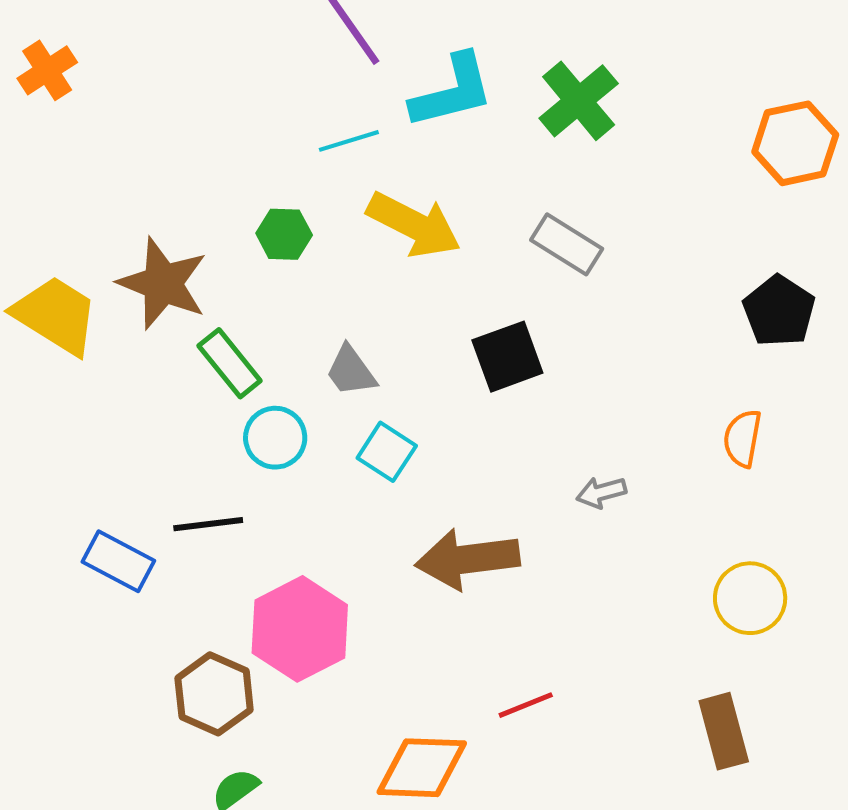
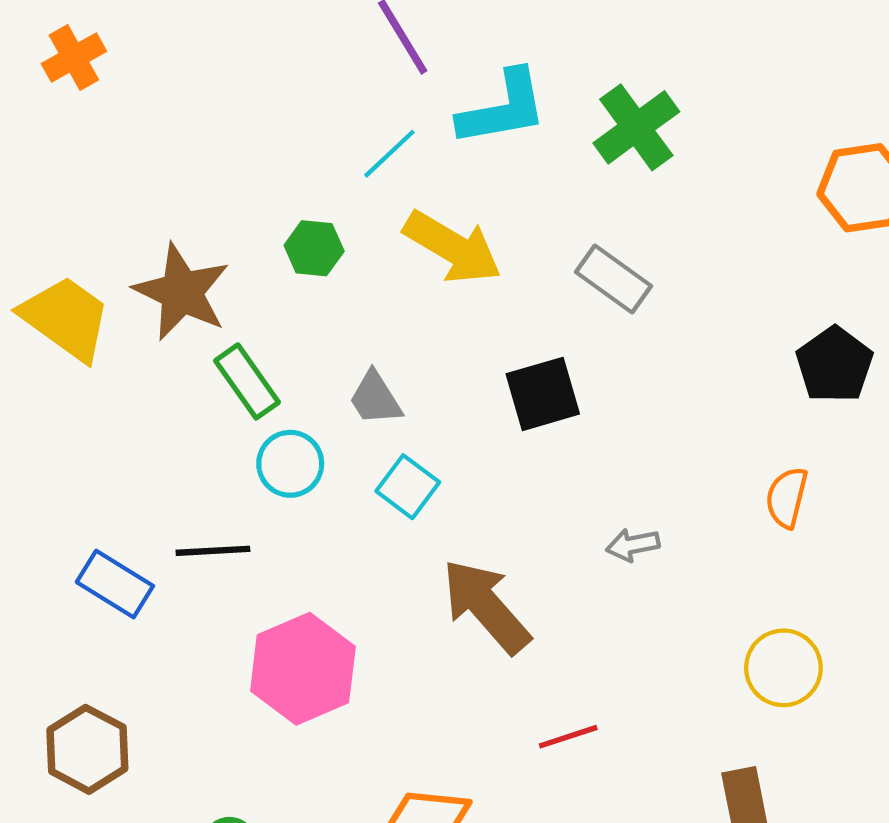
cyan line: (349, 141) -> (389, 154), turned -30
brown arrow: (468, 559) -> (486, 606), turned 52
brown hexagon: (214, 694) -> (87, 749), moved
red line: (526, 705) -> (568, 737), moved

